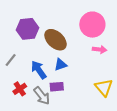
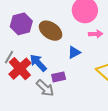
blue triangle: (61, 65) -> (74, 52), moved
red cross: (20, 89) -> (20, 69), moved, size x1.6

